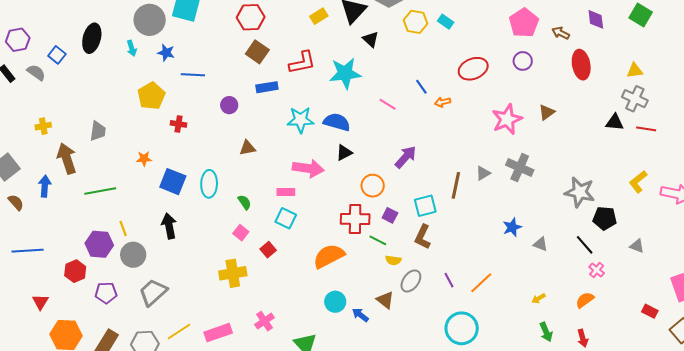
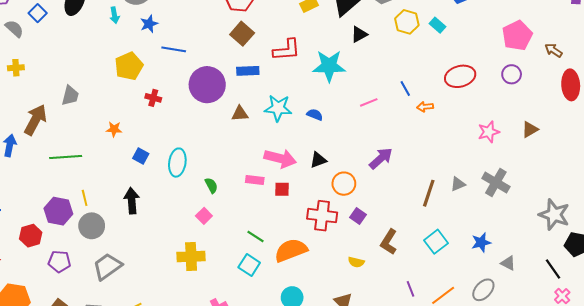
black triangle: (371, 39) -> (359, 34), turned 42
blue star: (166, 53) -> (149, 24), turned 30
pink line: (388, 104) -> (369, 102), turned -60
purple circle: (229, 105) -> (207, 85), size x2.0
pink star: (507, 119) -> (489, 132), size x0.7
blue semicircle: (337, 122) -> (315, 115), size x0.6
yellow cross: (43, 126) -> (16, 68), moved
brown triangle: (247, 148) -> (240, 114), moved
black triangle: (344, 153) -> (318, 160), moved
brown arrow: (67, 158) -> (35, 120), turned 40
blue square: (173, 182) -> (141, 156), size x0.6
cyan square: (425, 206) -> (436, 242), moved, turned -30
cyan square: (286, 218) -> (249, 265), moved
green line: (378, 240) -> (256, 237), moved
red square: (268, 250) -> (282, 189), moved, turned 35
gray ellipse: (411, 281) -> (483, 290), moved

